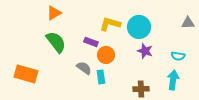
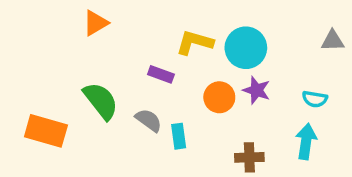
green semicircle: (56, 42) -> (101, 101), moved
orange circle: (106, 55) -> (219, 97), moved

